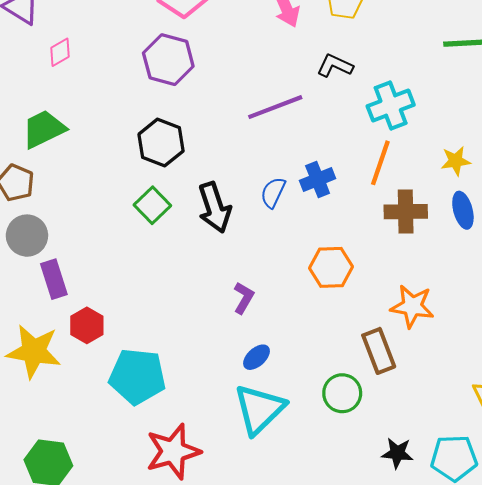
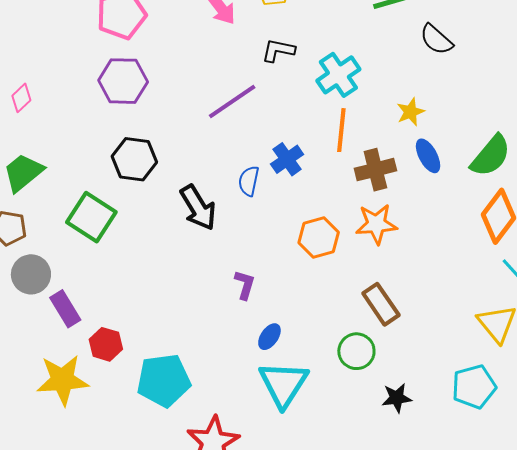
green square: (152, 205) -> (91, 217), moved, size x1.4
orange star: (412, 306) -> (376, 224), moved
black star: (397, 453) -> (397, 398), moved

